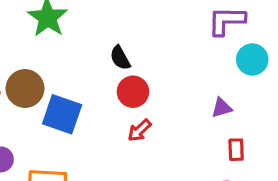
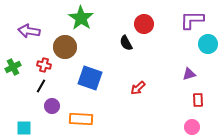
brown circle: (25, 88) -> (65, 47), moved
red circle: (133, 92) -> (144, 24), moved

